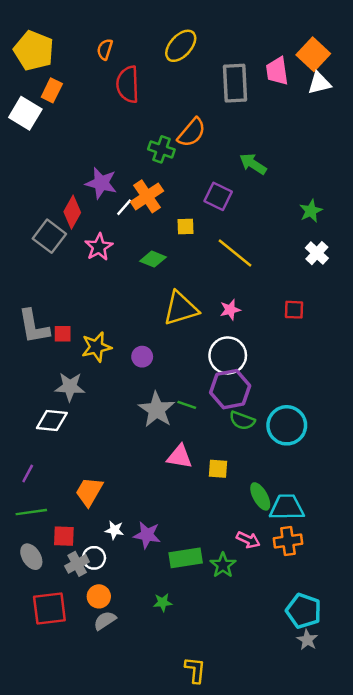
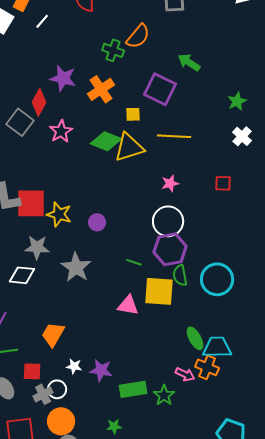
purple square: (218, 196) -> (160, 89), size x1.4
white line: (124, 207) -> (42, 21), moved
yellow line: (235, 253) -> (174, 136), turned -36
green diamond: (153, 259) -> (106, 141), size x1.4
yellow triangle: (181, 308) -> (129, 147), moved
red square: (63, 334) -> (31, 203), size x2.0
yellow star: (96, 347) -> (59, 214), turned 30
gray star: (157, 410) -> (76, 267), moved
green semicircle: (242, 421) -> (180, 275), turned 60
yellow square: (218, 469) -> (159, 291), moved, size x1.8
orange cross: (288, 541) -> (207, 367), moved, turned 30
orange circle: (99, 596) -> (61, 421), size x1.4

